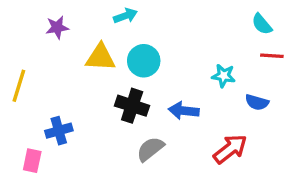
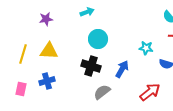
yellow triangle: (100, 57) -> (49, 51), moved
blue arrow: (184, 111) -> (122, 69), turned 114
pink rectangle: (32, 161) -> (21, 89), moved

